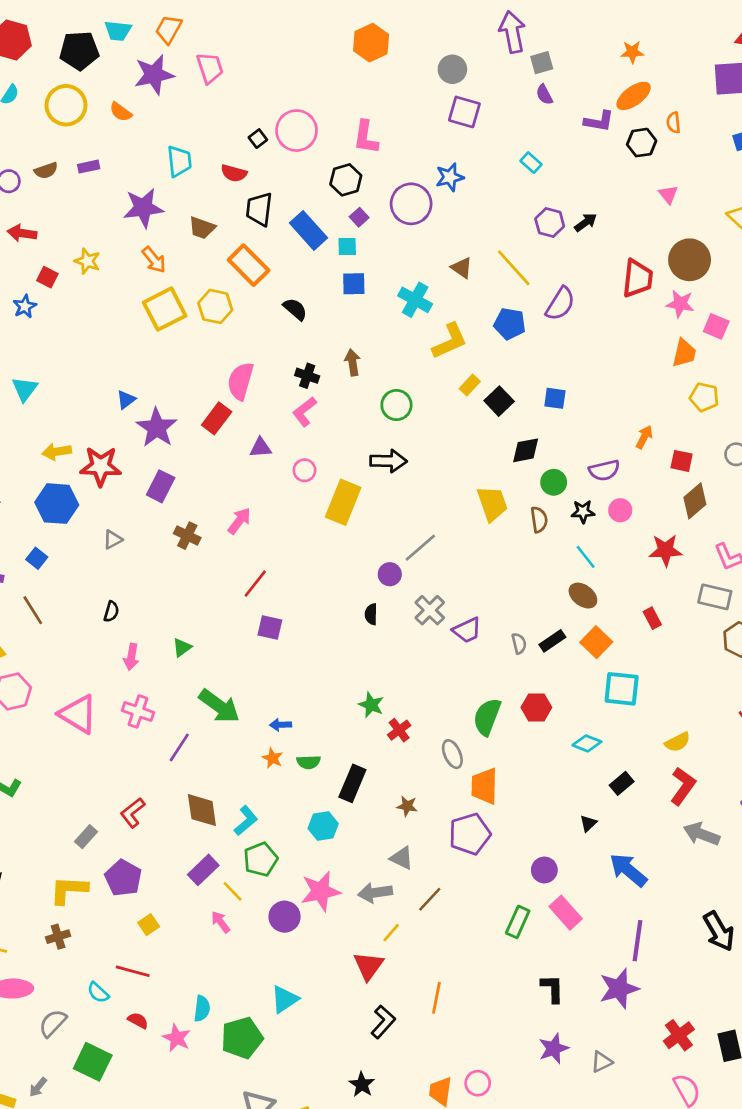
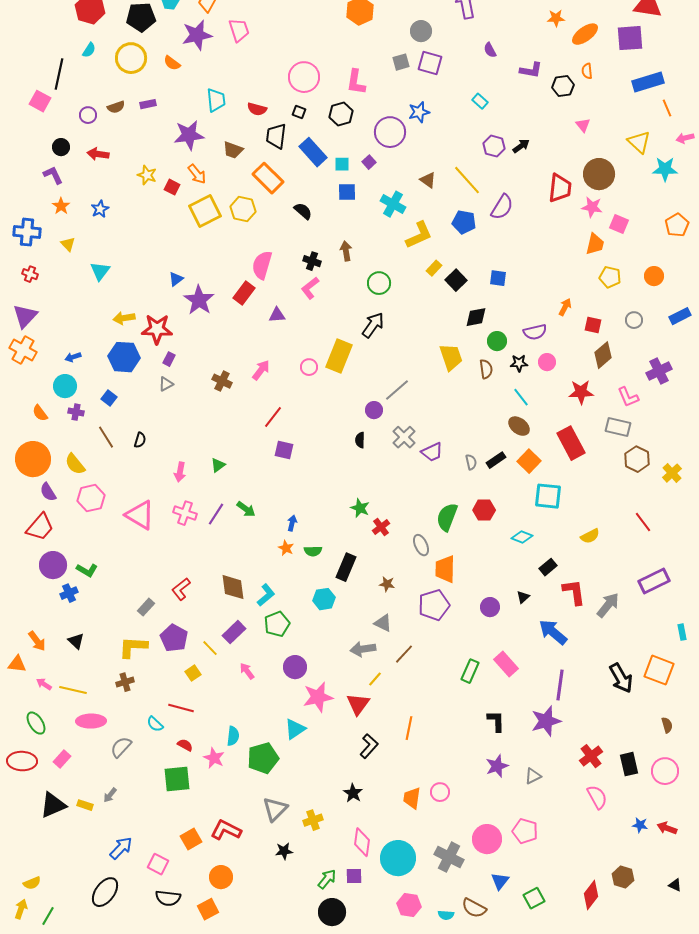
gray square: (542, 63) -> (401, 62), moved
orange ellipse: (634, 96) -> (585, 34), moved
black square: (258, 139) -> (299, 112), moved, turned -32
purple square: (359, 217) -> (369, 162), moved
red square: (47, 277) -> (172, 187), moved
black arrow: (388, 461) -> (373, 325), turned -56
pink circle: (305, 470) -> (309, 367), moved
purple rectangle: (161, 486) -> (169, 359), moved, size x0.6
black semicircle: (111, 612) -> (140, 440), moved
red rectangle: (652, 618) -> (571, 443), size x2.0
green arrow: (219, 706) -> (246, 509), size x0.6
blue arrow: (281, 725) -> (292, 523), turned 105
purple line: (179, 747) -> (216, 514), moved
red L-shape: (683, 786) -> (574, 592), moved, turned -44
gray arrow: (702, 834) -> (608, 605), turned 108
purple circle: (544, 870) -> (490, 607), moved
yellow line: (233, 891) -> (210, 648), moved
pink star: (320, 891) -> (318, 697), moved
green square: (93, 1062) -> (177, 779), moved, turned -32

